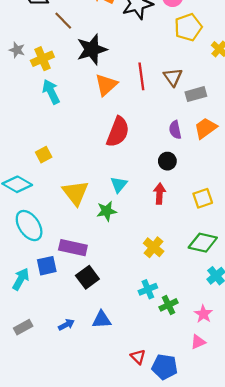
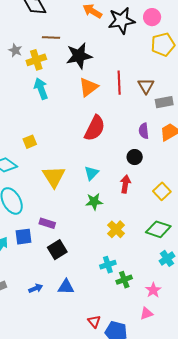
brown line: (63, 21) -> (51, 37), moved, turned -48
yellow square: (203, 198) -> (162, 191), turned -30
green star: (107, 211) -> (94, 202), moved
purple rectangle: (73, 248) -> (47, 223), size x0.7

